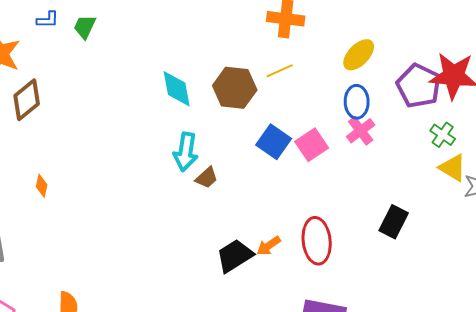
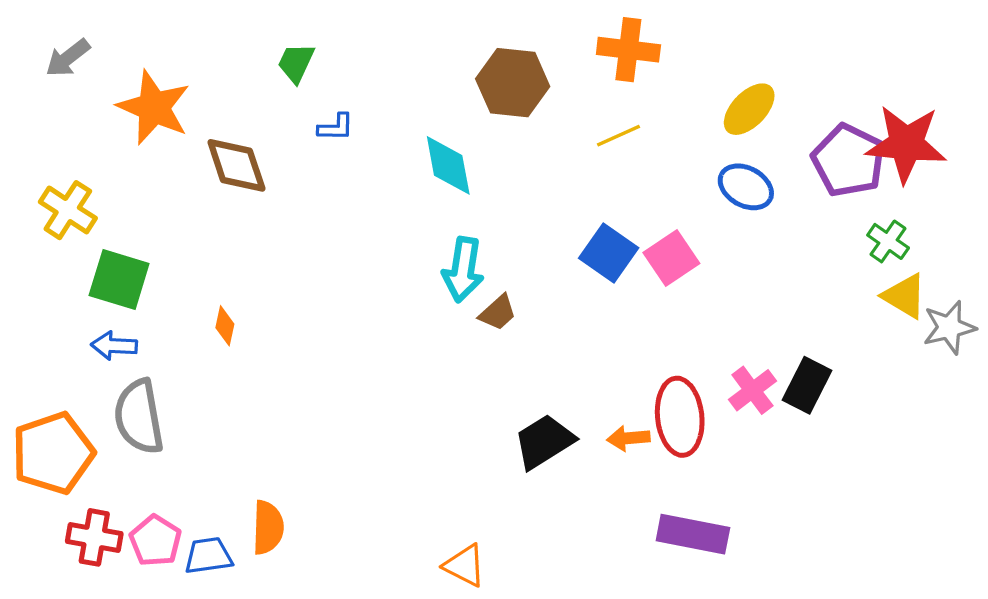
blue L-shape: (48, 20) -> (336, 127), moved
brown hexagon: (235, 88) -> (513, 83), moved
brown diamond: (27, 100) -> (236, 165), moved, turned -69
blue ellipse: (357, 102) -> (746, 187), turned -60
pink cross: (361, 131) -> (752, 390), moved
orange arrow: (269, 246) -> (628, 438), moved, turned 30

